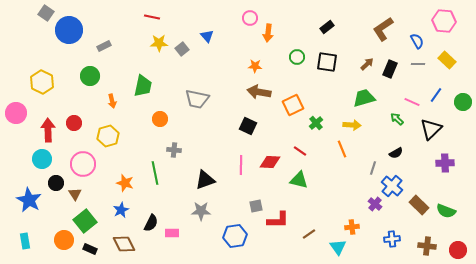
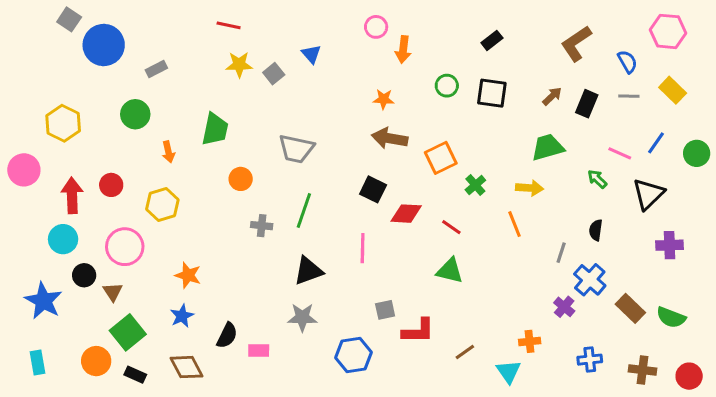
black semicircle: (396, 153) -> (596, 230), turned 128
red diamond: (270, 162) -> (406, 214), moved
green line: (155, 173) -> (304, 211), moved, turned 30

